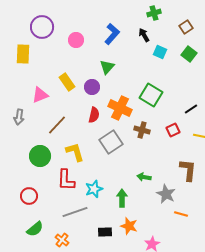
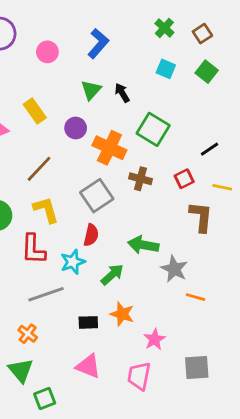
green cross: (154, 13) -> (164, 28), moved, turned -32
black arrow: (144, 35) -> (122, 93), moved
purple circle: (92, 87) -> (76, 128), moved
red semicircle: (94, 115) -> (91, 235), moved
brown line: (57, 125) -> (39, 169), moved
brown L-shape: (188, 170) -> (201, 217), moved
green arrow: (144, 177) -> (143, 245), size x1.5
green arrow: (122, 198) -> (112, 275), turned 48

